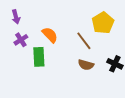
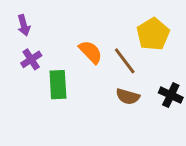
orange semicircle: (50, 35) -> (91, 52), moved

